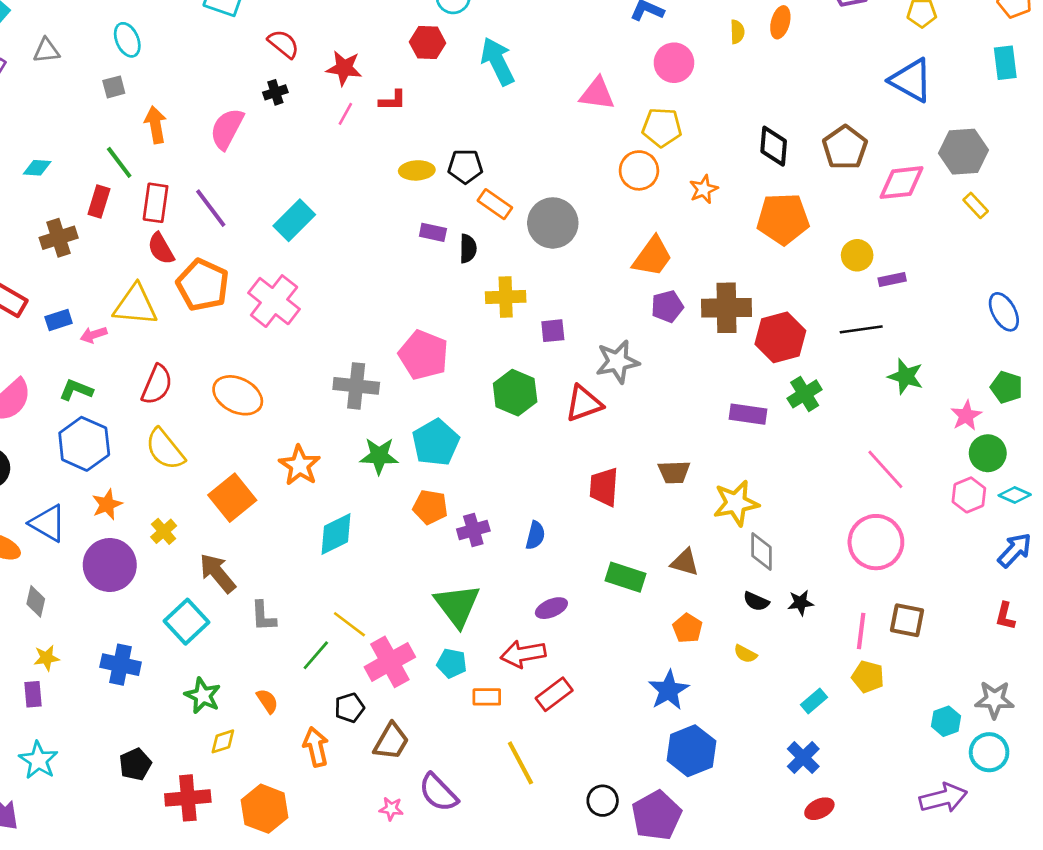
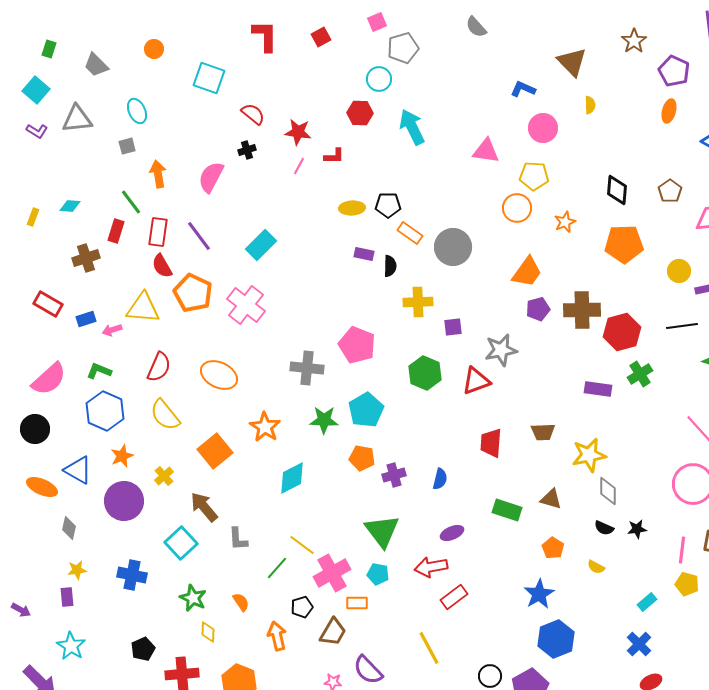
orange ellipse: (780, 22) -> (669, 111), moved
gray triangle: (46, 51) -> (77, 119), size x1.5
brown pentagon: (845, 148) -> (670, 191), size x0.7
orange rectangle: (487, 697) -> (357, 603), moved
yellow diamond: (223, 741) -> (208, 632), turned -70

